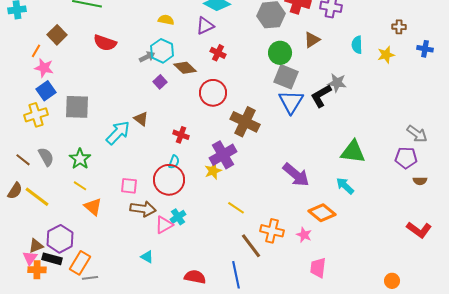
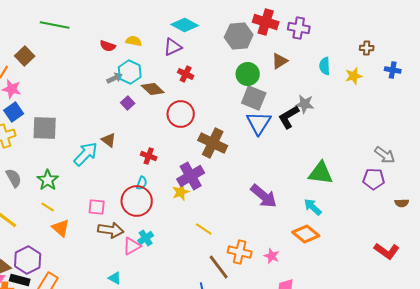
red semicircle: (105, 43) -> (108, 46), moved, size x0.7
brown semicircle: (420, 181) -> (402, 203), moved
orange diamond: (322, 213) -> (306, 234), moved

